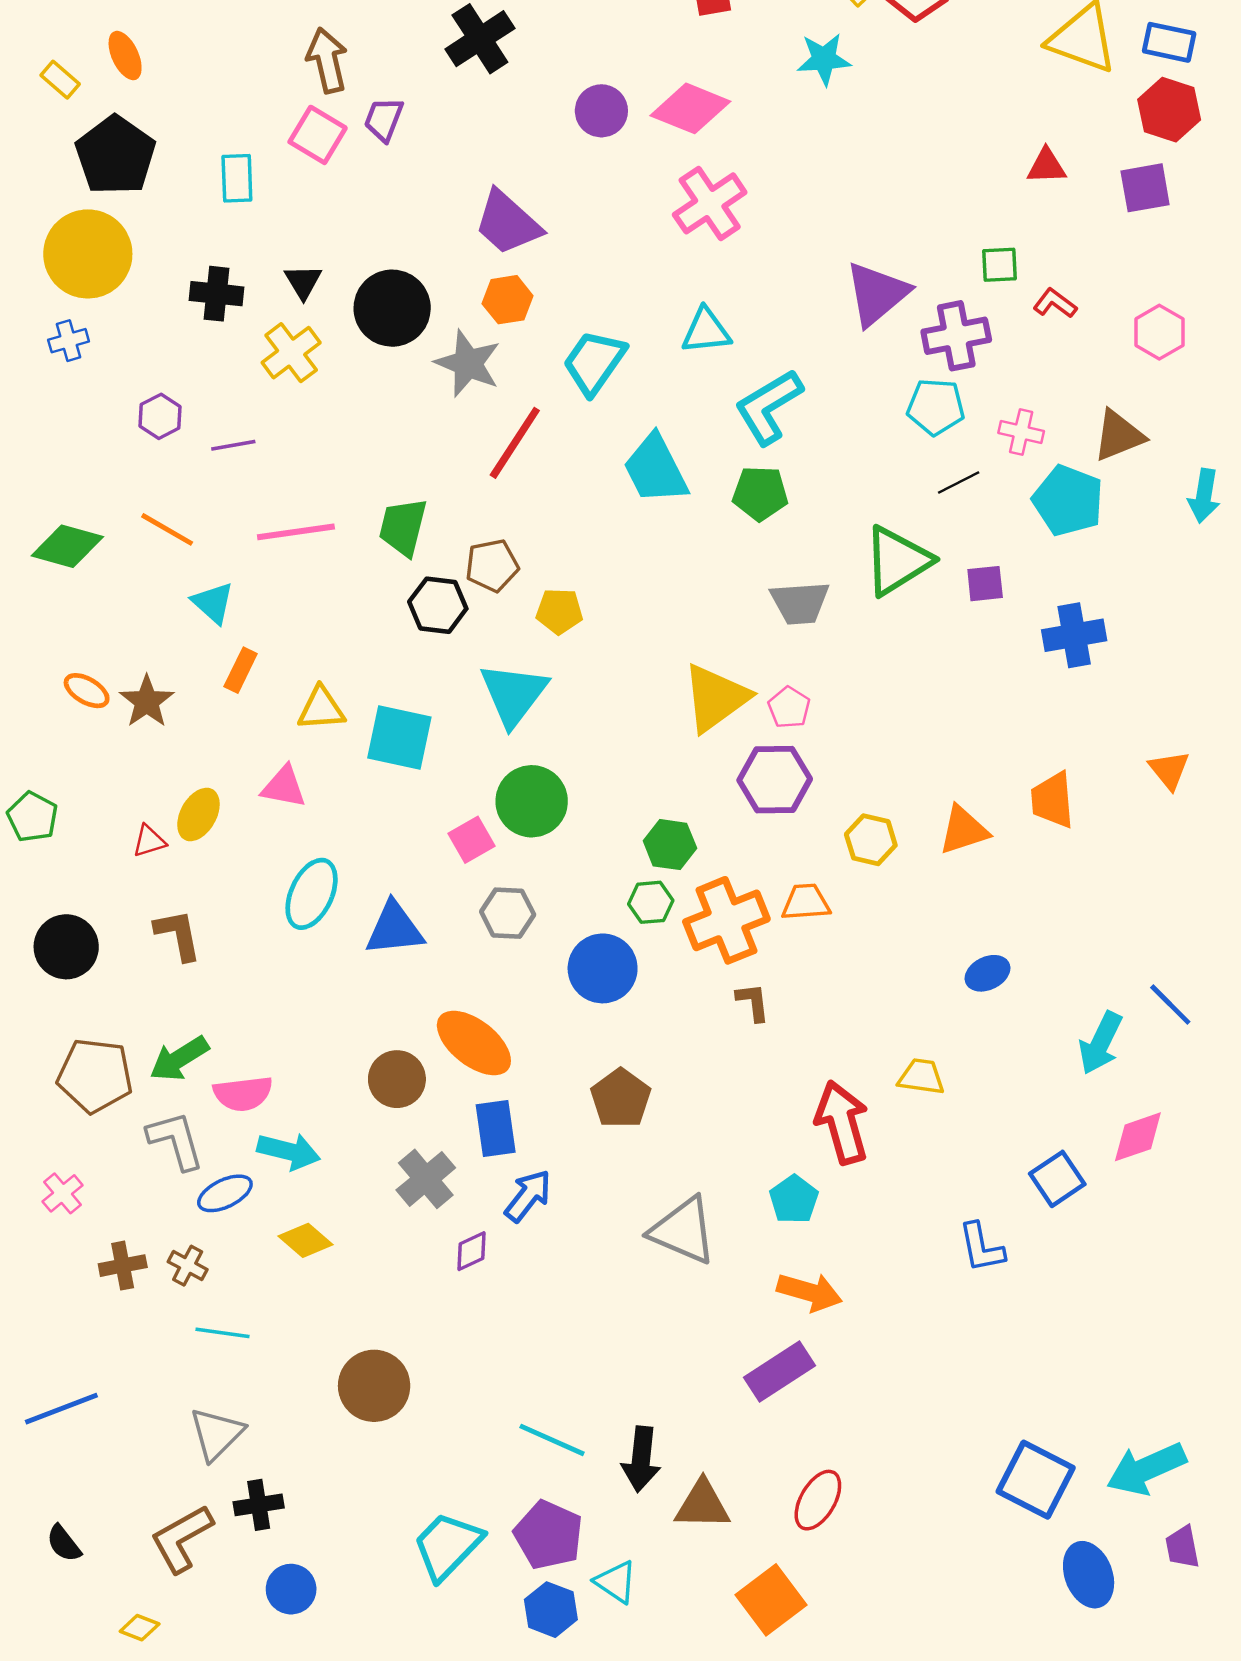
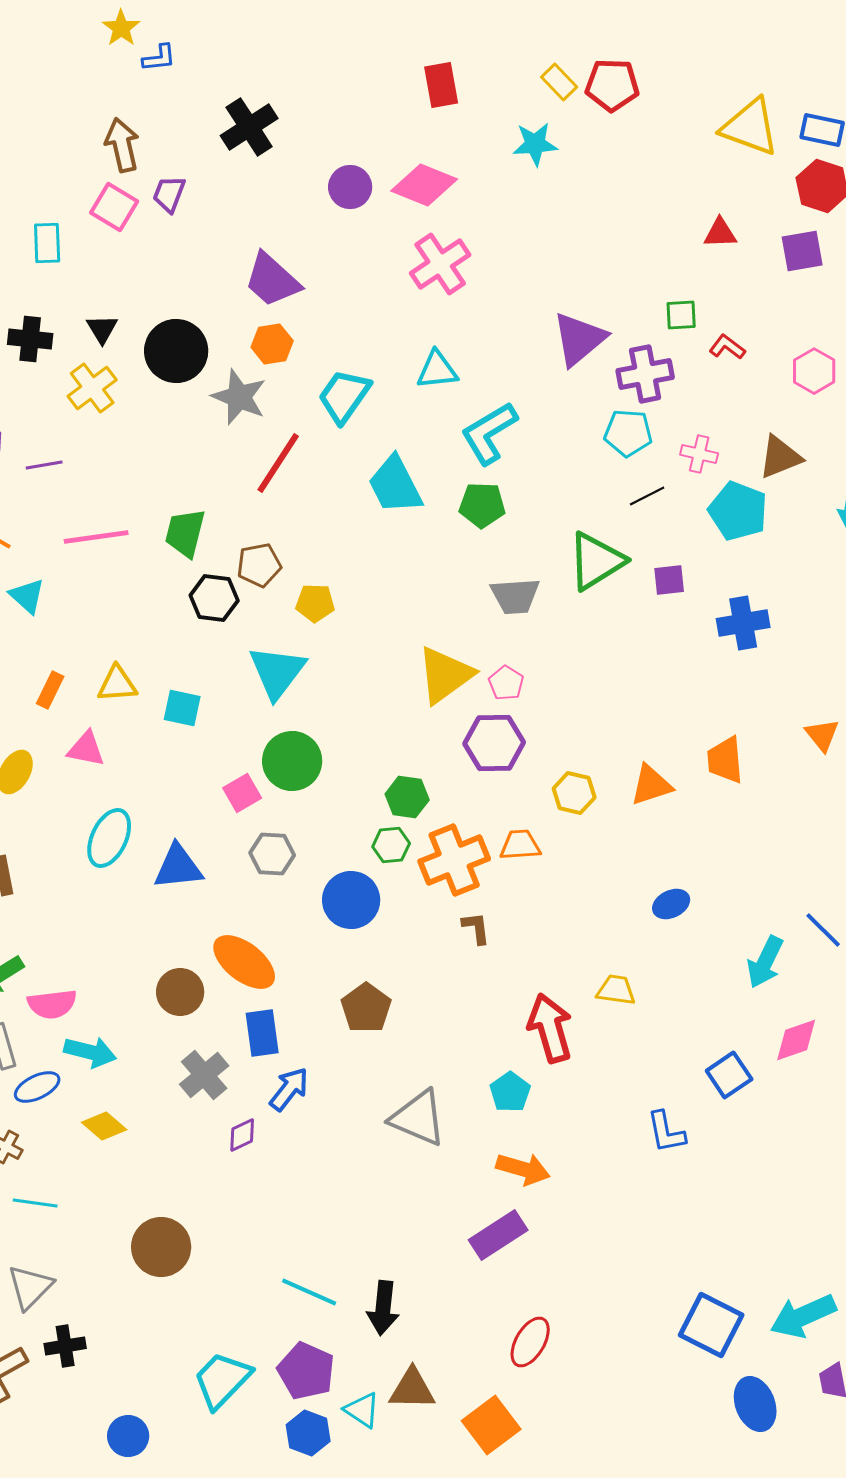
orange rectangle: (241, 670) -> (50, 690), moved
cyan square: (399, 738) -> (182, 708), size x0.7
brown triangle: (702, 1505) -> (412, 1389), moved
blue circle: (291, 1589) -> (128, 1436), moved

